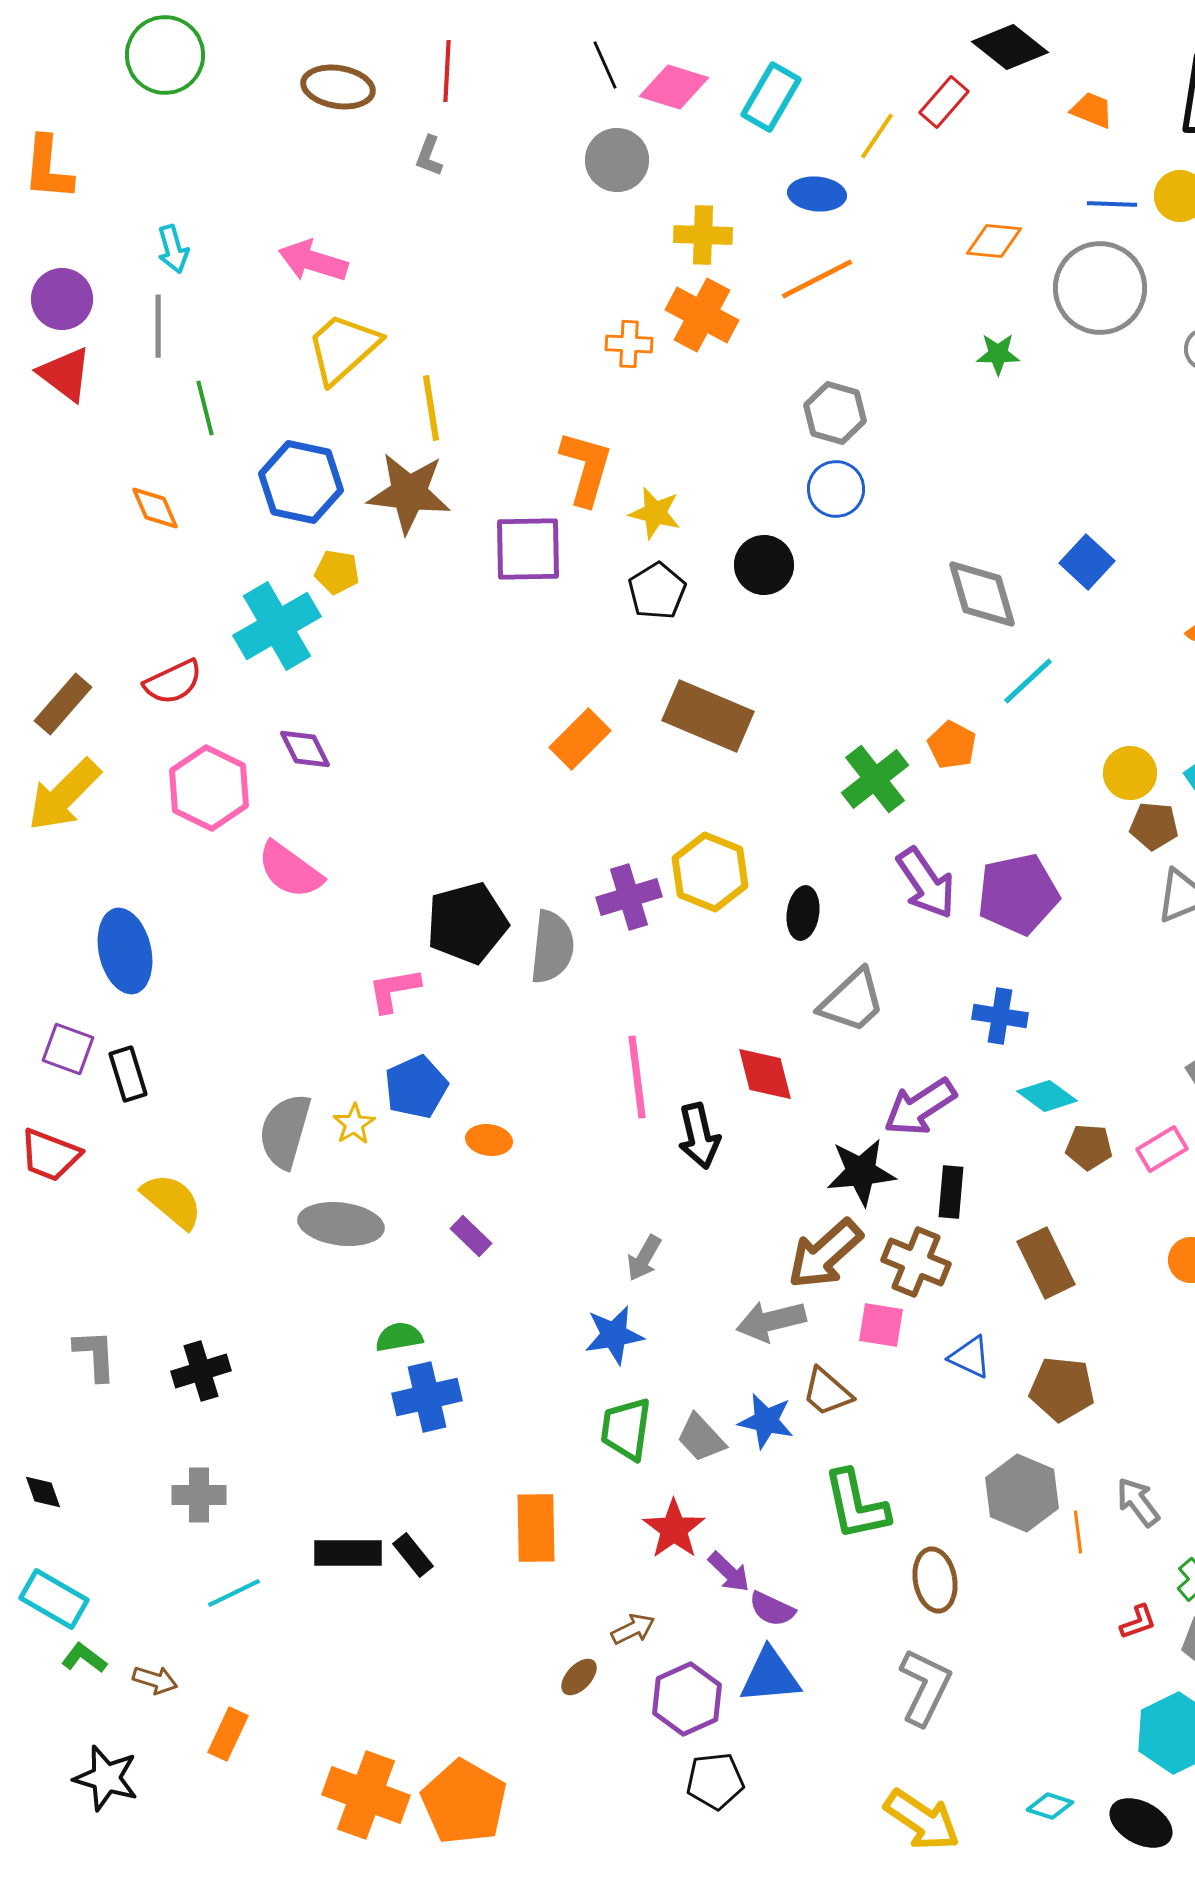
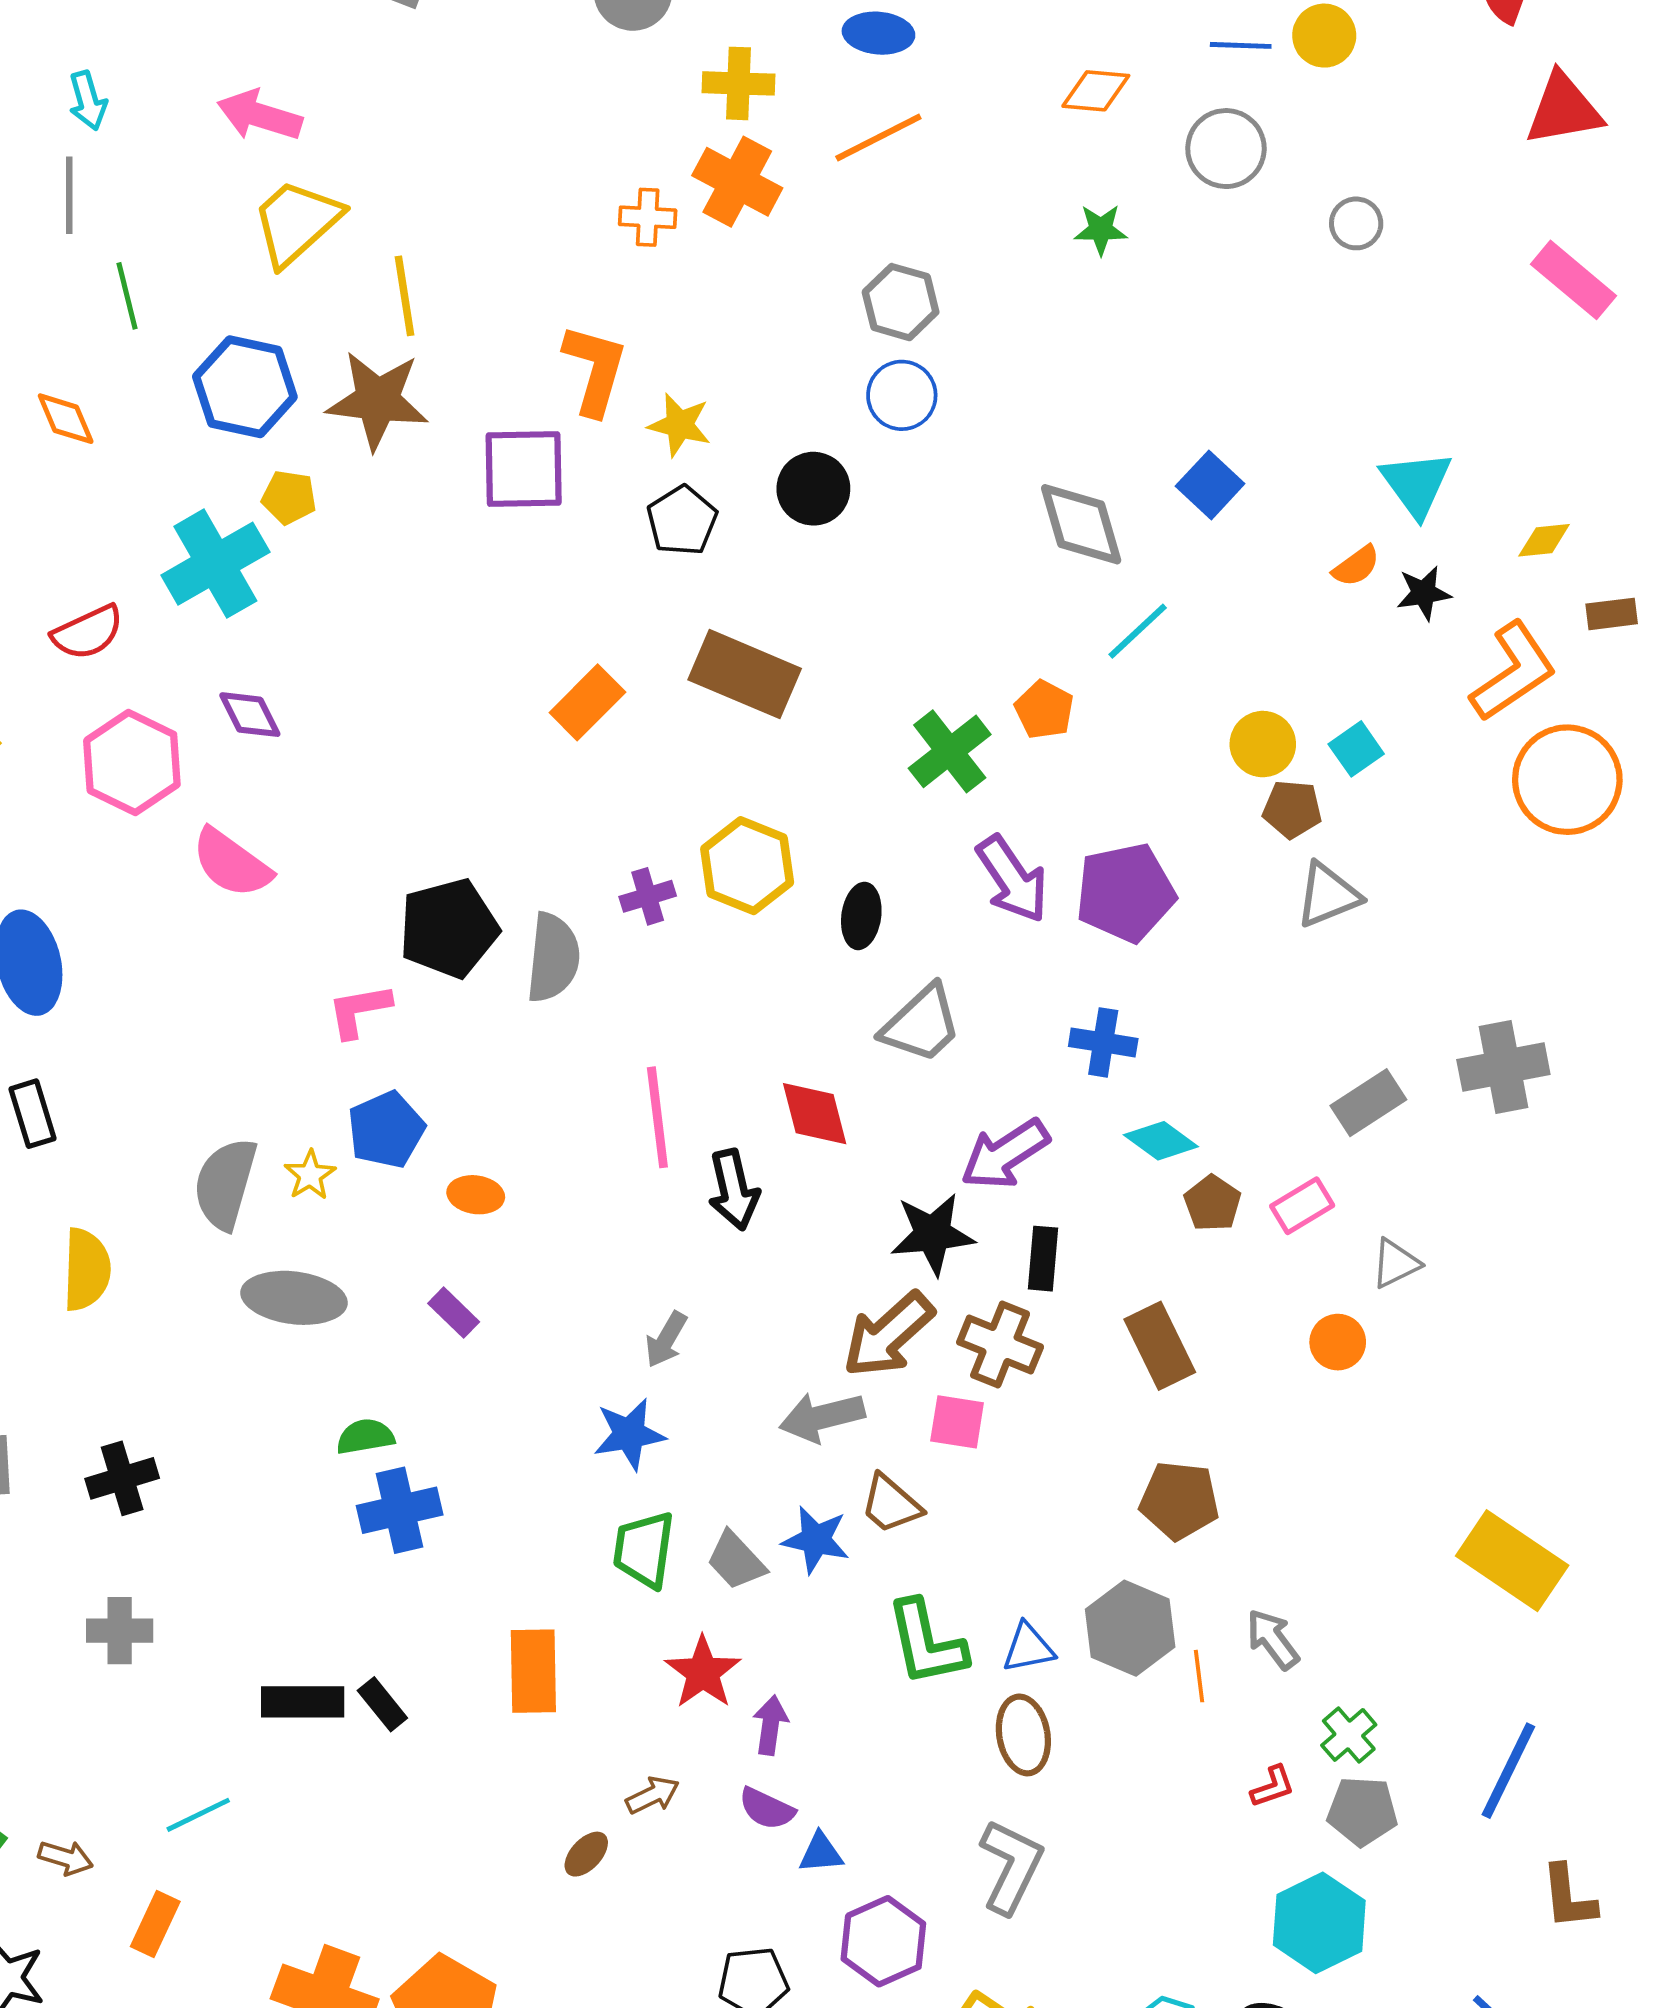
gray circle: (1100, 288) -> (1226, 149), size x0.7
purple cross: (629, 897) -> (648, 896), size x0.7
brown pentagon: (1089, 1147) -> (1212, 1203), turned 30
yellow semicircle: (172, 1201) -> (86, 1270), turned 52
blue triangle: (970, 1357) -> (1028, 1648), moved, turned -36
purple arrow: (729, 1572) -> (770, 1725), turned -126
cyan line: (234, 1593) -> (198, 1815), moved
purple semicircle: (772, 1609) -> (767, 1809), moved
blue triangle: (770, 1676) -> (821, 1853), size x0.6
purple hexagon: (687, 1699) -> (883, 1941), moved

